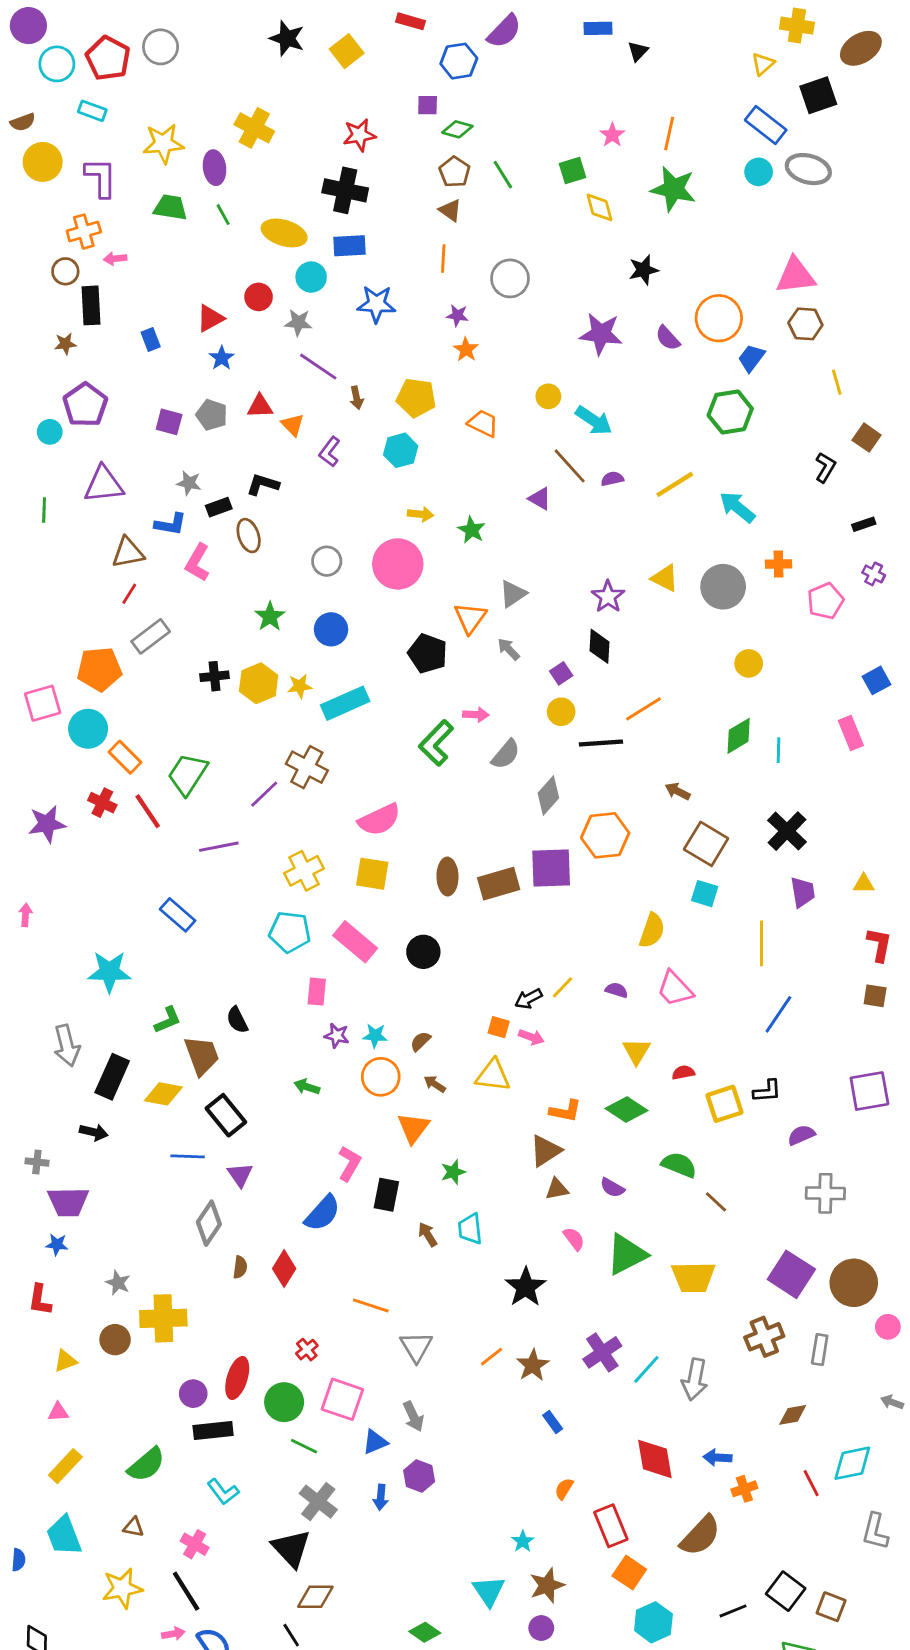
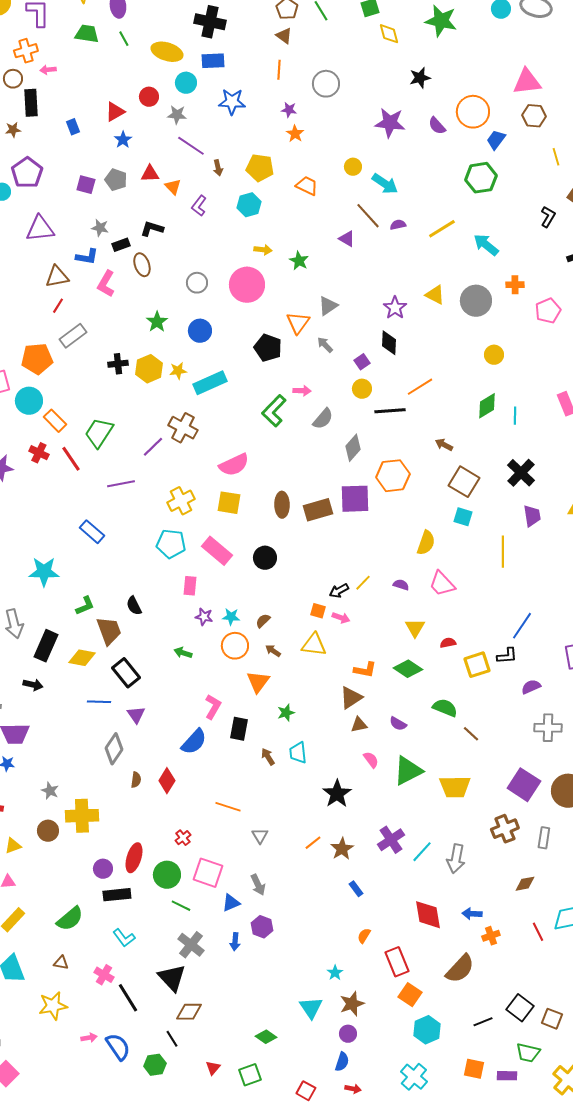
blue line: (778, 1014) -> (522, 626), moved
gray triangle: (416, 1347) -> (260, 836), size x0.7
black line: (186, 1591) -> (128, 998), moved

